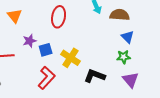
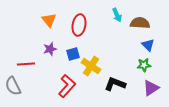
orange triangle: (15, 16) -> (49, 20), moved
blue square: (46, 50) -> (73, 54), moved
purple triangle: (131, 80) -> (151, 88), turned 36

